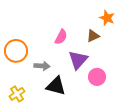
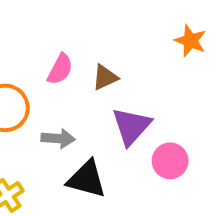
brown triangle: (93, 36) -> (105, 77), moved
pink semicircle: (61, 37) -> (60, 69), moved

